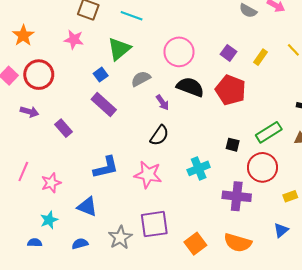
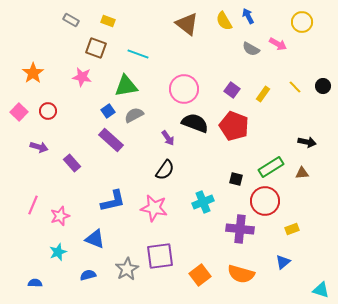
green triangle: (119, 49) -> (126, 86), turned 30
red circle: (39, 75) -> (48, 111), size x0.6
gray semicircle: (141, 79) -> (134, 115), moved
blue semicircle: (35, 243) -> (35, 283), moved

